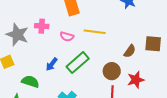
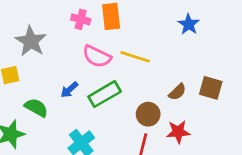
pink cross: (42, 26) -> (81, 19), moved
pink semicircle: (67, 37) -> (97, 56), size x1.5

